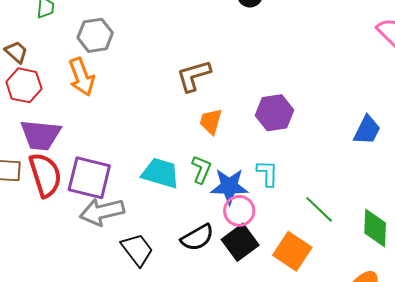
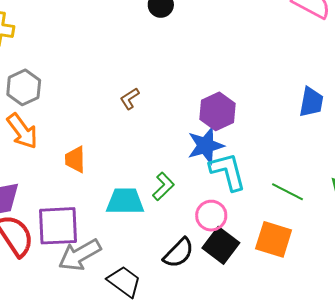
brown L-shape: (194, 76) -> (130, 99), size x0.6
orange trapezoid: (211, 121) -> (75, 159), moved
green L-shape: (201, 170) -> (163, 186), turned 40
cyan L-shape: (267, 173) -> (228, 172), size x1.5
blue star: (229, 186) -> (206, 146), moved

